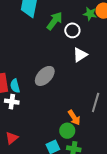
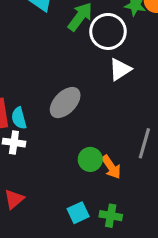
white circle: (72, 30) -> (108, 31), size x1.5
green circle: (67, 131) -> (90, 159), moved

